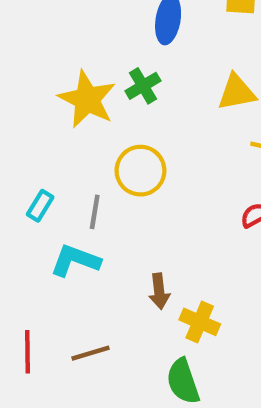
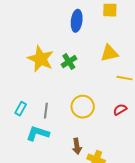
green cross: (143, 86) -> (69, 62), moved
yellow circle: (140, 171) -> (83, 107), moved

